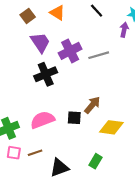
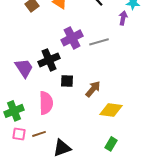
purple trapezoid: (40, 42) -> (24, 68), moved
black square: (74, 118) -> (67, 81), moved
pink semicircle: (42, 120) -> (46, 103), turned 110
green rectangle: (95, 161) -> (111, 144), moved

